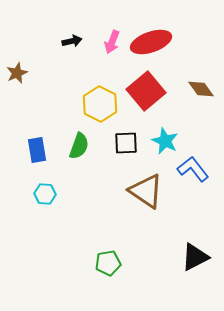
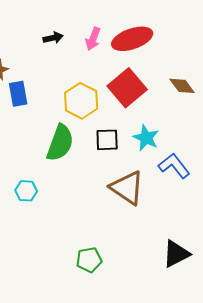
green semicircle: (79, 146) -> (60, 143), size x1.4
blue rectangle: (37, 150) -> (18, 94), moved

